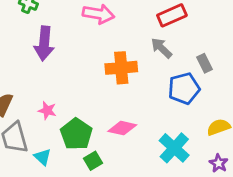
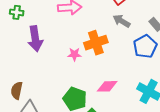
pink star: (47, 111) -> (74, 54), moved

